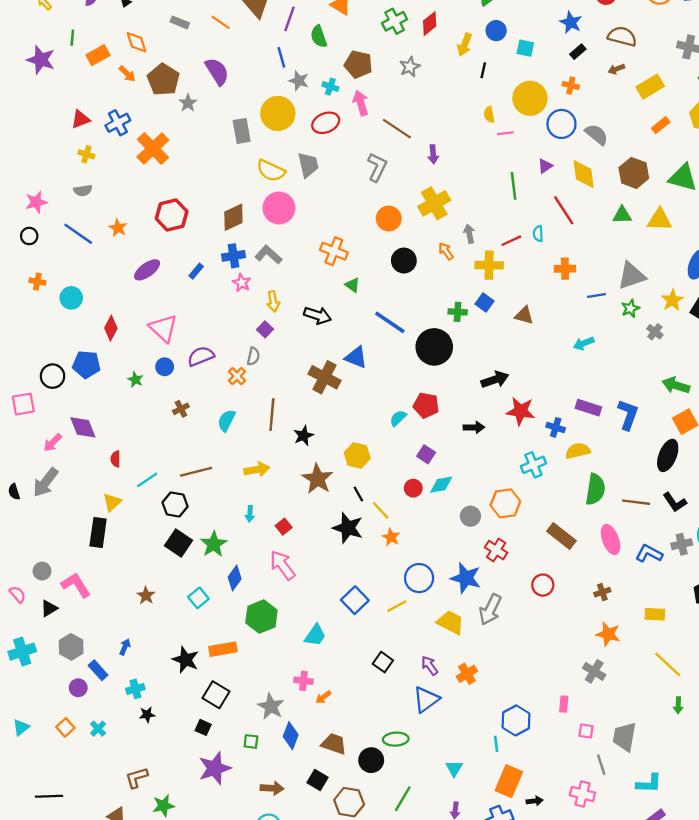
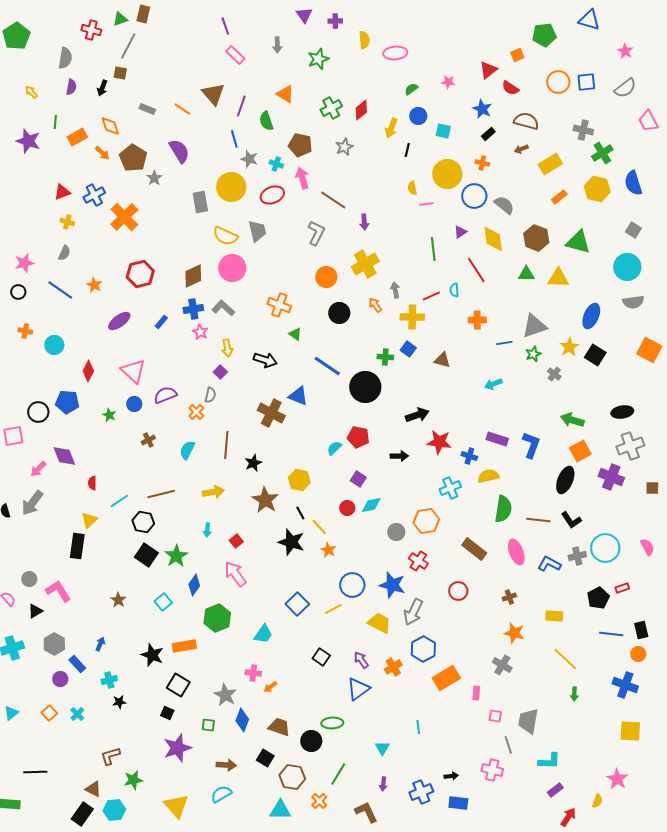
gray semicircle: (83, 190) -> (64, 253), turned -56
blue hexagon: (516, 720) -> (423, 649), moved
orange rectangle: (509, 781) -> (446, 678), moved, turned 36

